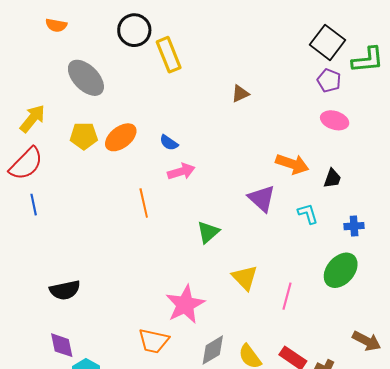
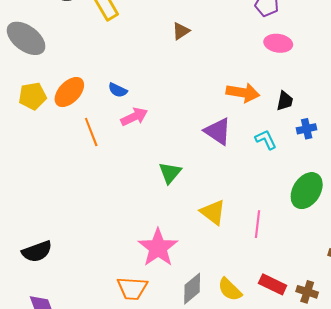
orange line: (144, 203) -> (91, 132), moved
blue cross: (354, 226) -> (307, 129), moved

